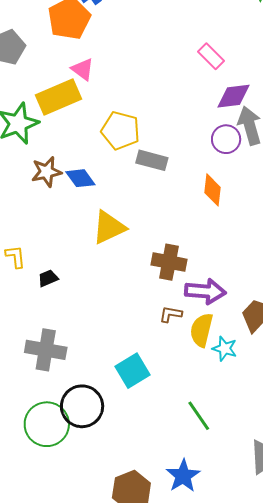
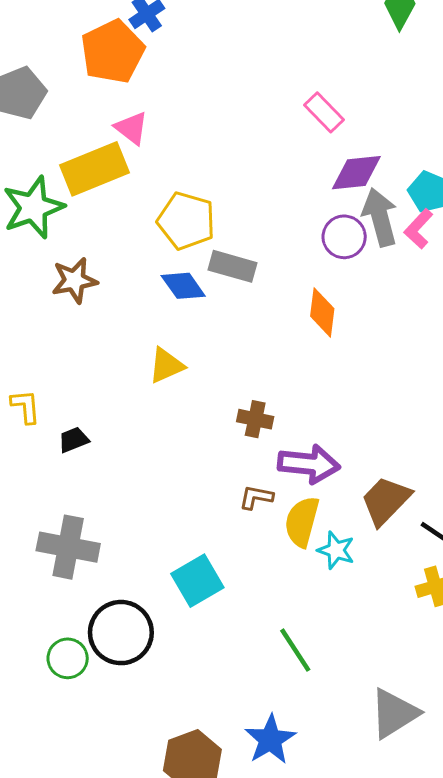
blue diamond: (80, 178) -> (183, 286), moved
yellow triangle: (109, 227) -> (166, 365), size x0.7
brown cross: (169, 262) -> (255, 419), size x0.7
green circle: (47, 424) -> (68, 658), size x0.6

